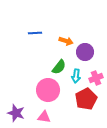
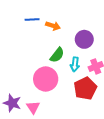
orange arrow: (66, 41) -> (53, 26), moved
pink triangle: (44, 117) -> (33, 107), moved, turned 48

